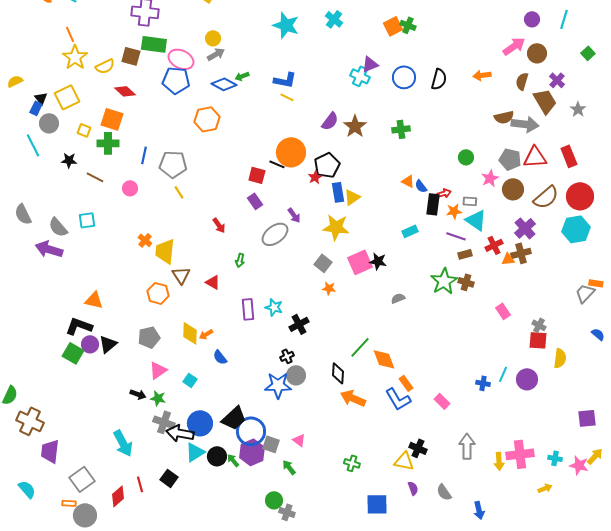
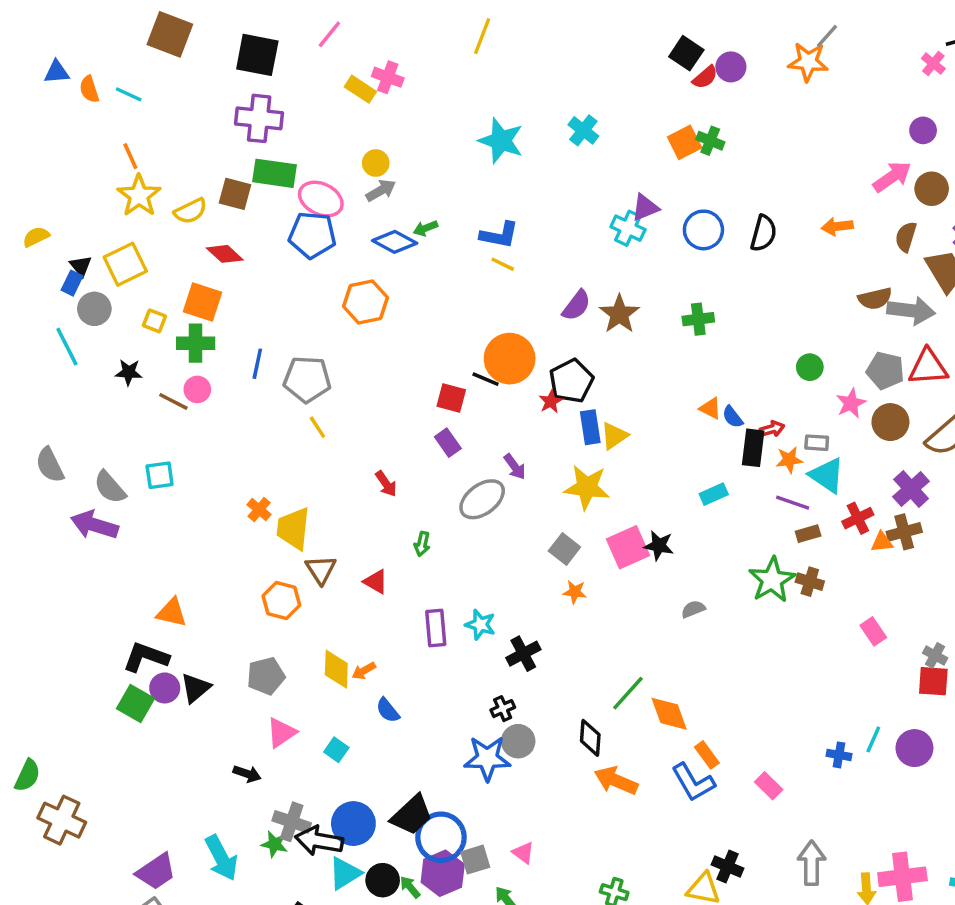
pink circle: (130, 188) -> (197, 389), moved
green star: (158, 398) -> (275, 844), moved
gray square: (271, 444) -> (475, 860), turned -36
purple trapezoid: (50, 451) -> (156, 872), moved, turned -130

